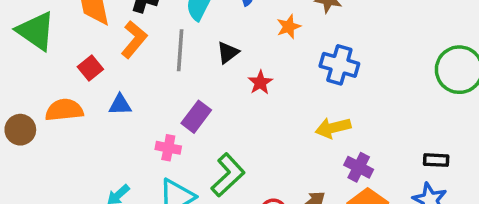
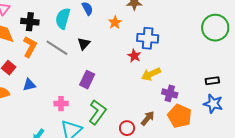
gray line: (180, 50) -> (57, 48), turned -50
red star: (260, 82) -> (134, 56), moved
purple rectangle: (196, 117) -> (87, 80), moved

